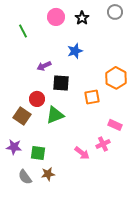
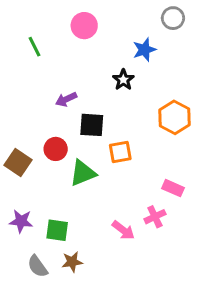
black star: (82, 18) -> (123, 80), moved
blue star: (75, 51) -> (144, 50), moved
orange square: (92, 97) -> (120, 152), moved
brown square: (22, 116) -> (18, 163), moved

